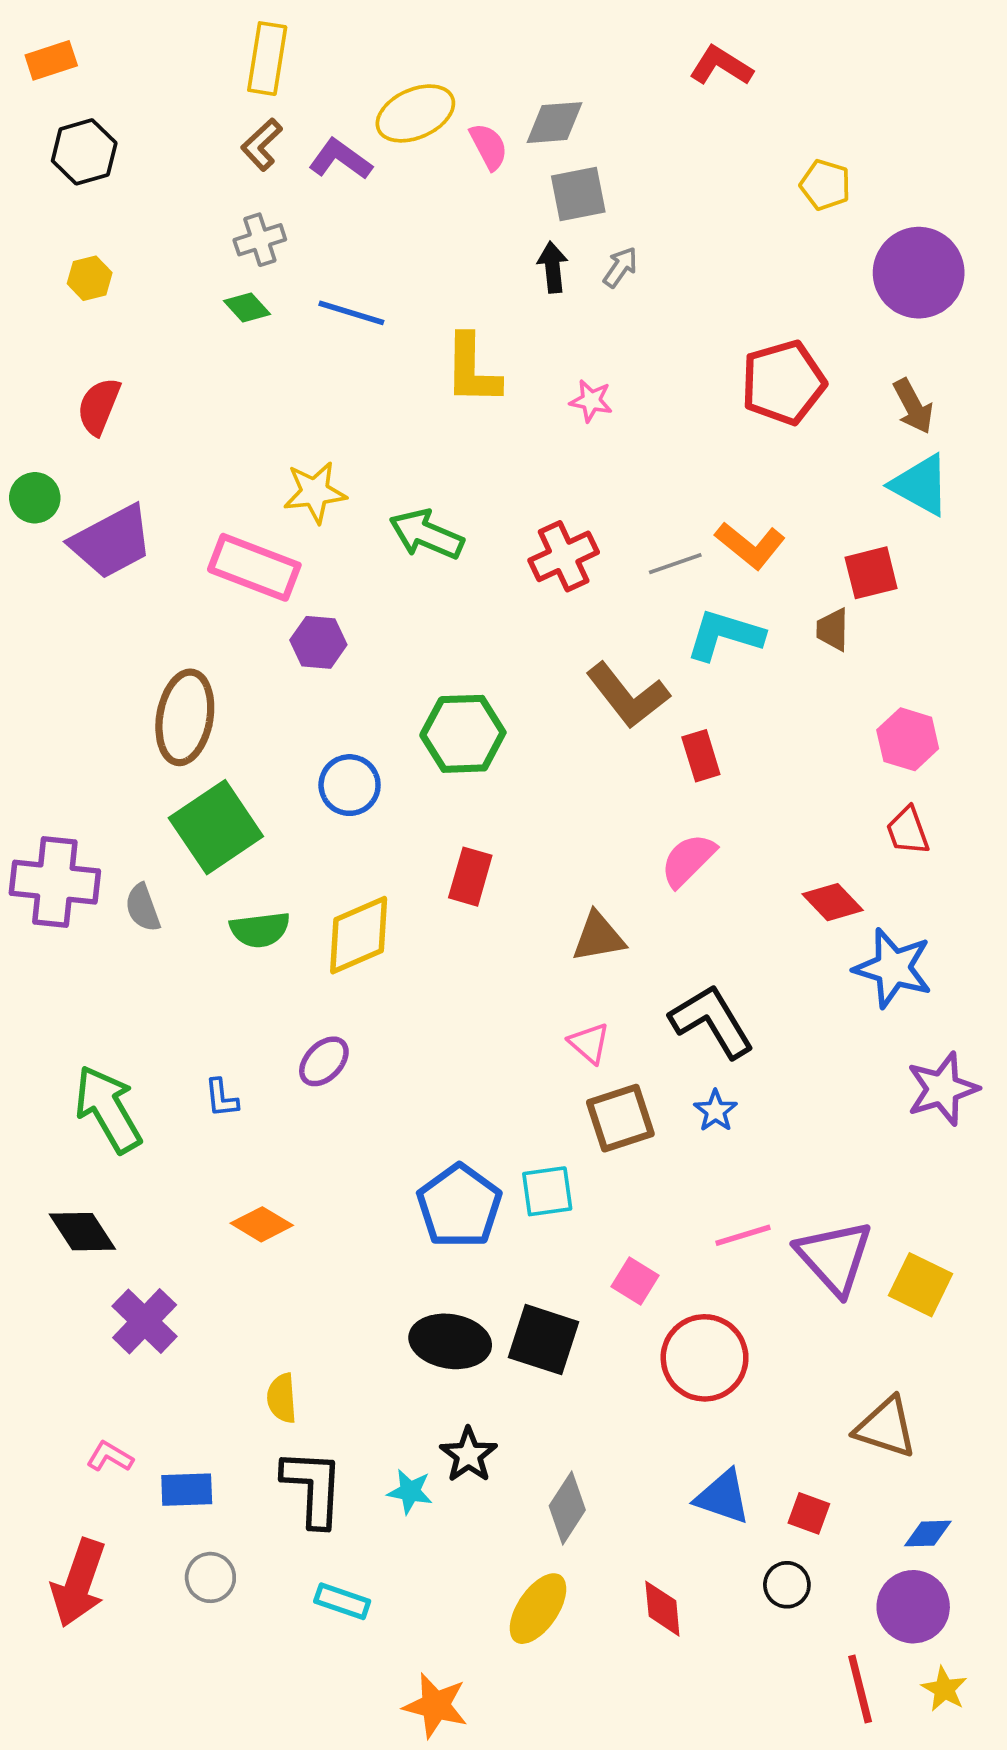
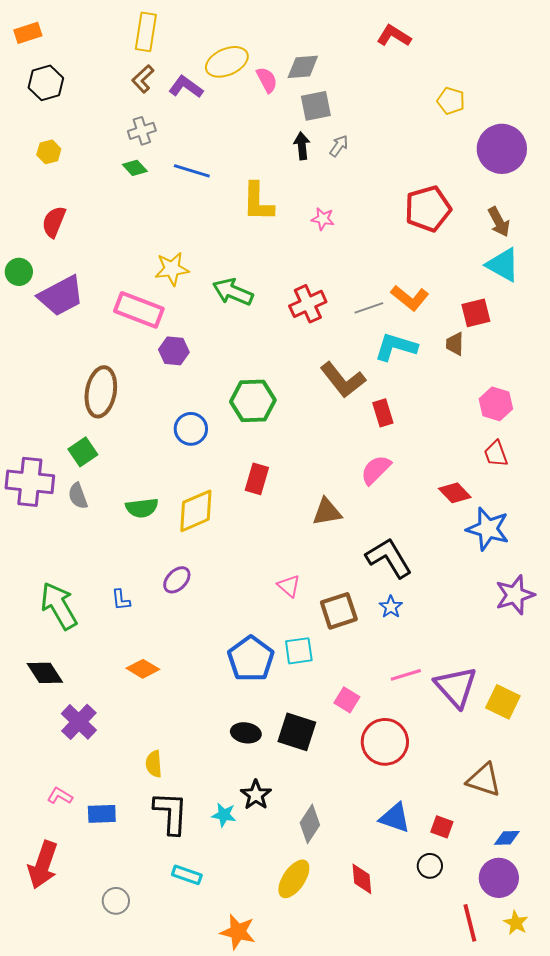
green square: (216, 827) -> (83, 452), moved, size x0.6
pink triangle: (589, 1043) -> (289, 586), moved
black ellipse: (450, 1341) -> (246, 733), size x0.7
gray circle: (210, 1577) -> (116, 901), moved

